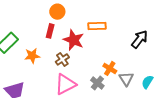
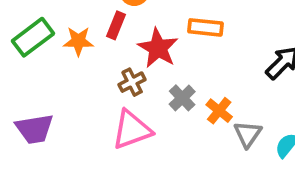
orange star: (32, 56) -> (78, 41), moved
gray cross: (97, 83) -> (182, 98), moved

